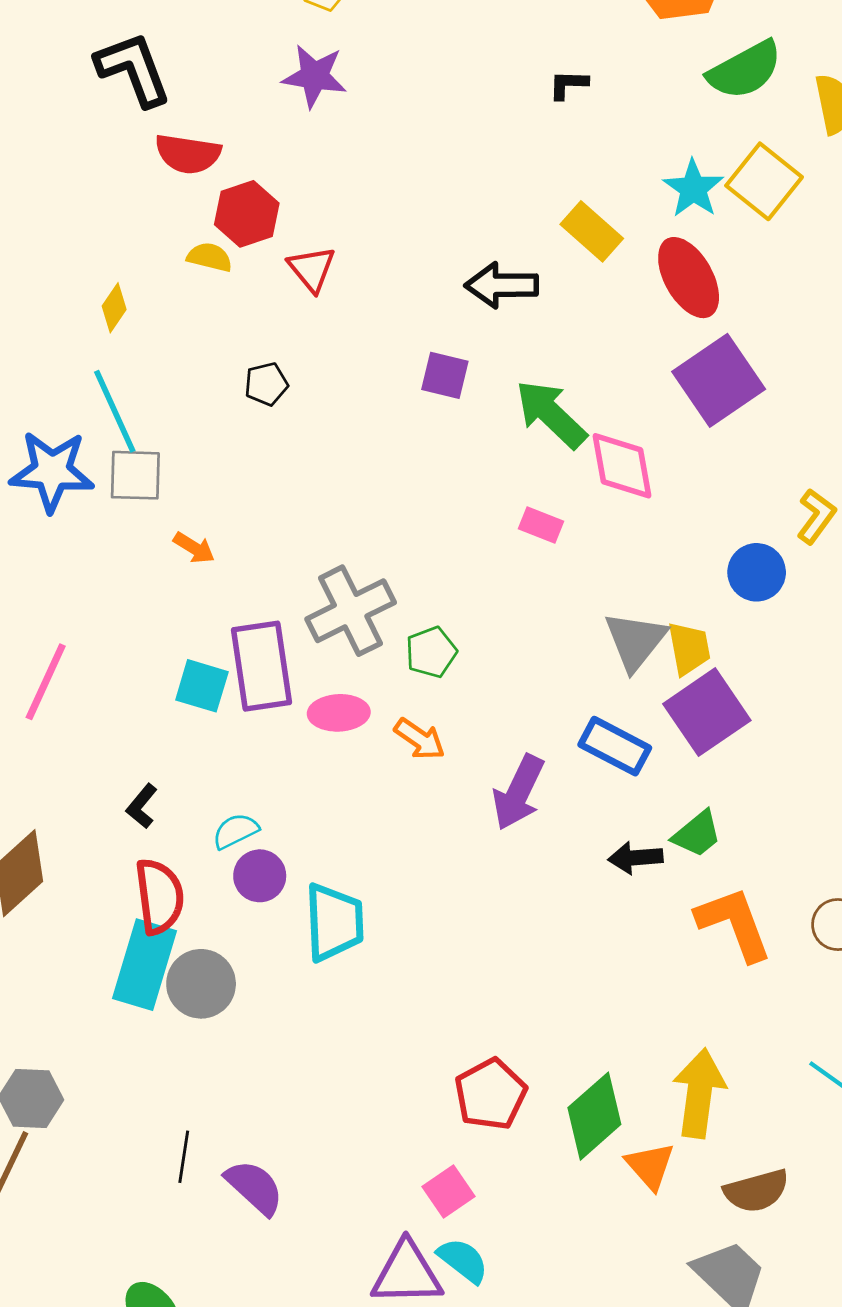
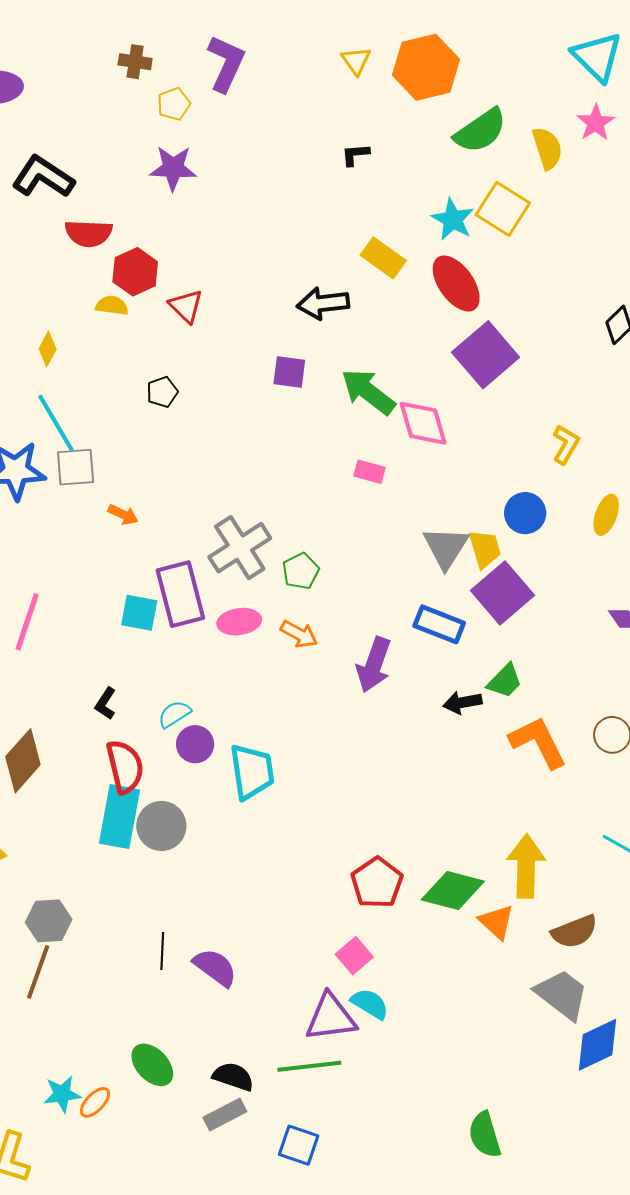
black L-shape: (133, 69) -> (43, 177), turned -30
blue circle: (757, 572) -> (525, 513), moved
green diamond: (594, 1116) -> (453, 890), turned 62

